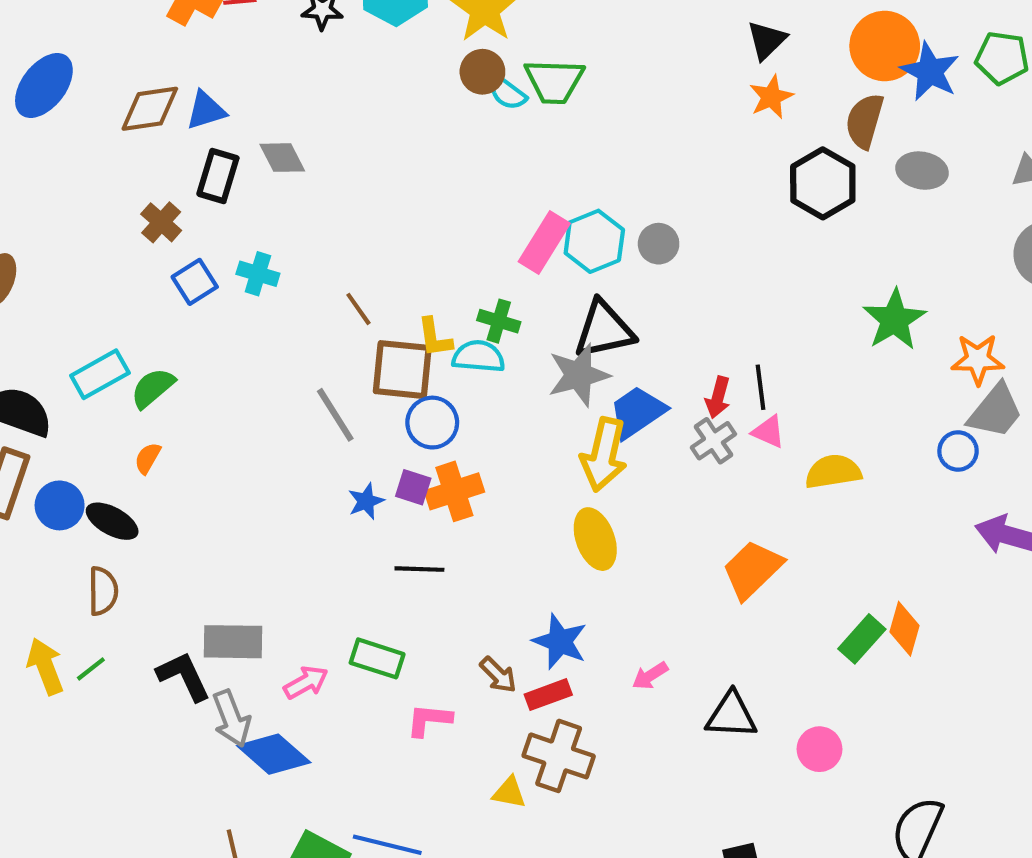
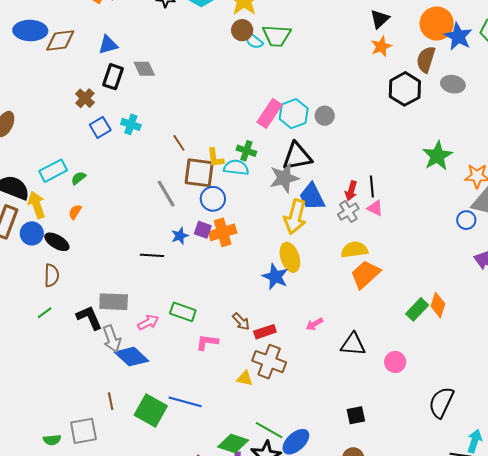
blue ellipse: (44, 85) -> (30, 31), turned 52
brown diamond: (150, 109) -> (60, 41), moved
green semicircle: (153, 388) -> (78, 178), size x0.7
blue trapezoid: (637, 412) -> (312, 197), turned -84
yellow semicircle: (833, 472) -> (354, 250), moved
black line: (419, 569) -> (152, 255), moved
blue star: (560, 642) -> (275, 277), moved
yellow arrow: (45, 666) -> (37, 205), moved

